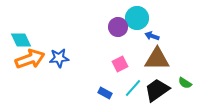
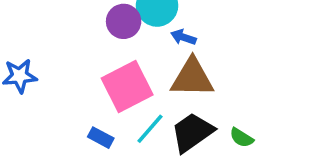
pink square: (120, 64) -> (127, 87), size x1.8
green semicircle: (185, 83) -> (242, 138), moved

